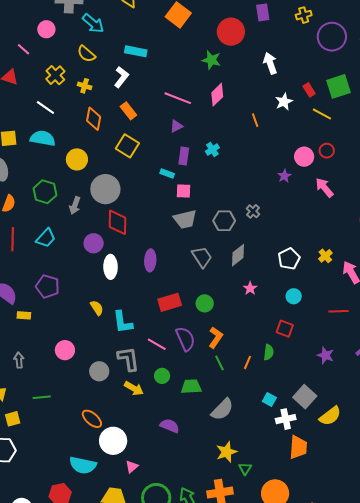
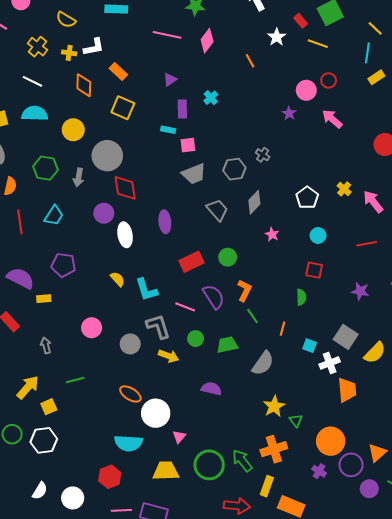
white L-shape: (121, 77) -> (94, 47), moved, turned 50
pink line: (178, 98) -> (167, 35), moved
orange line: (248, 362) -> (282, 329), moved

